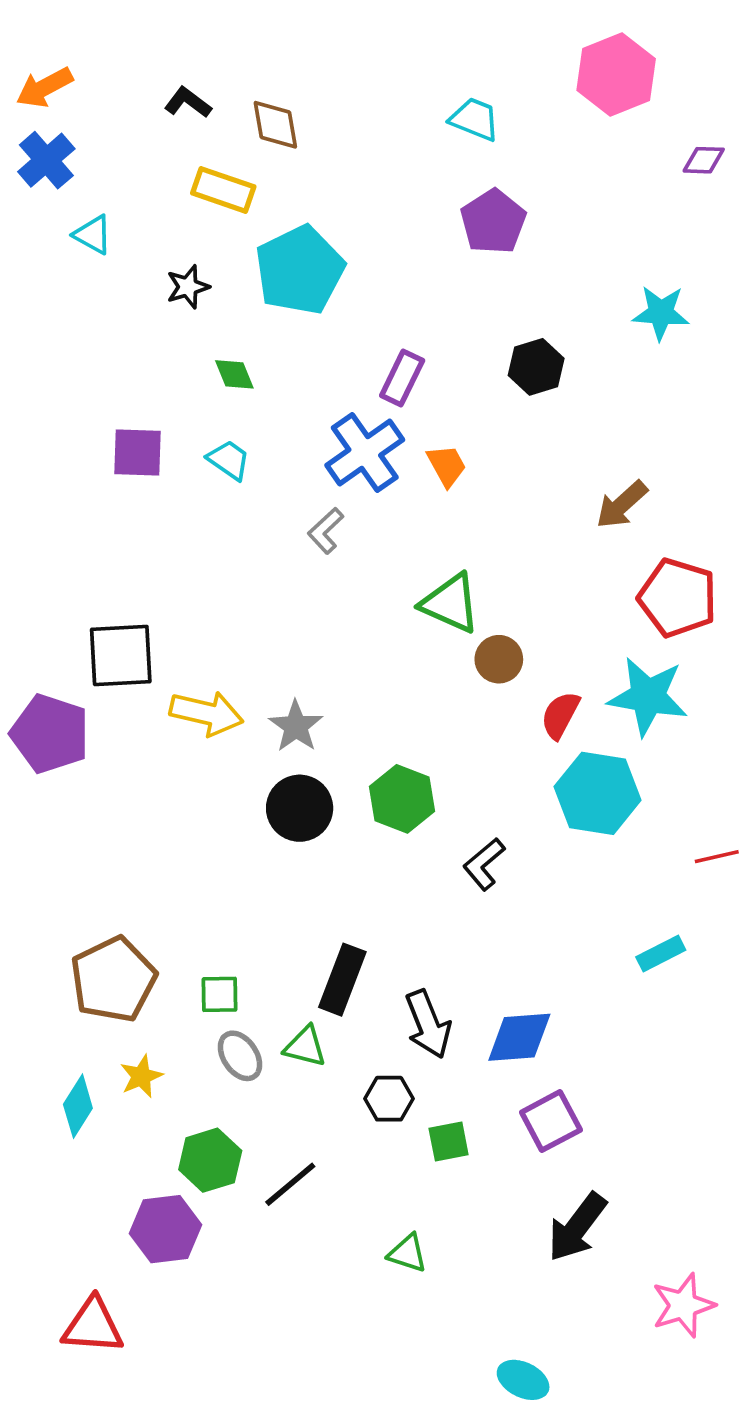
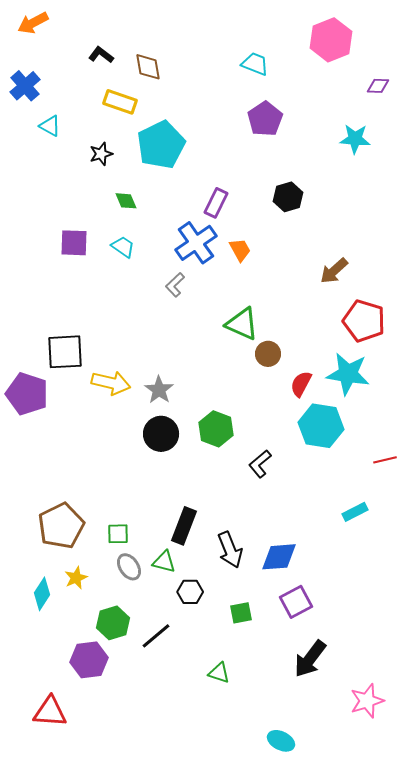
orange arrow: (44, 88) -> (33, 23), moved
cyan star: (661, 313) -> (355, 139), moved
black hexagon: (389, 1099) -> (190, 592), moved

